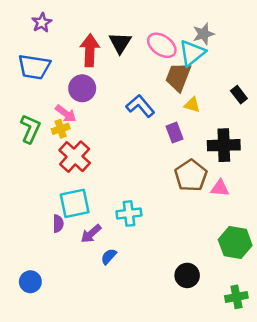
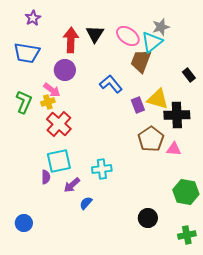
yellow triangle: (192, 105) -> (158, 99), moved, size x1.6

